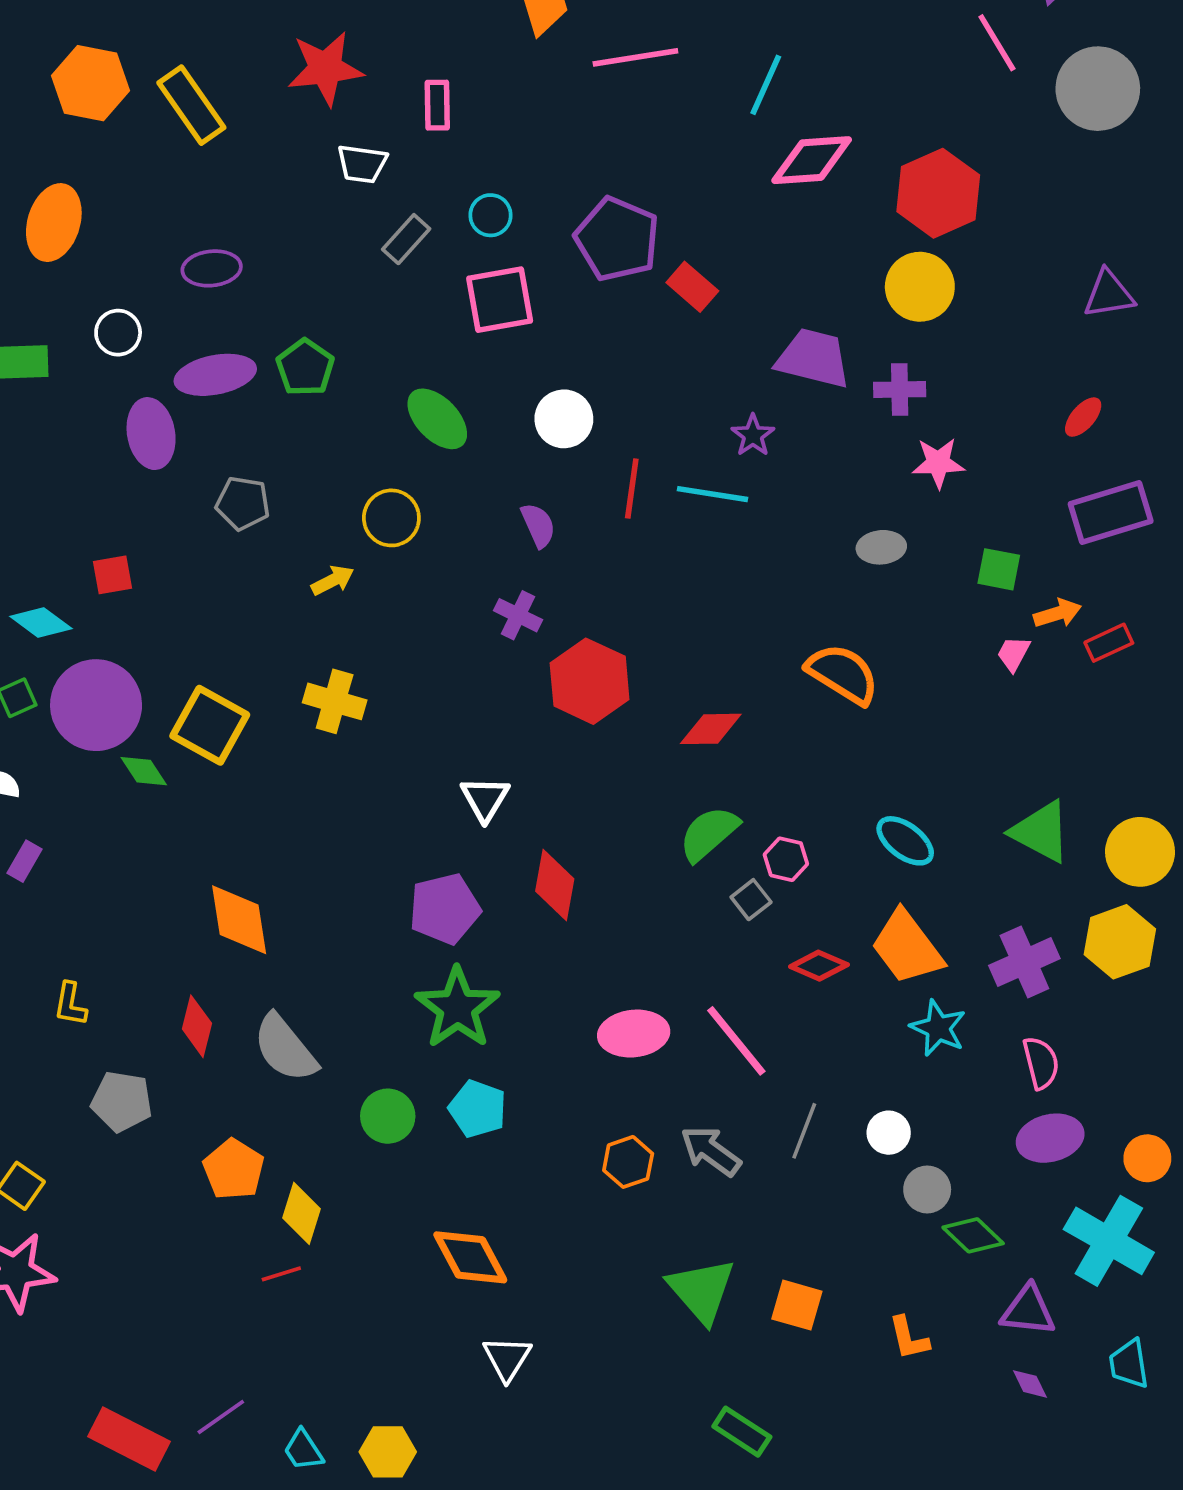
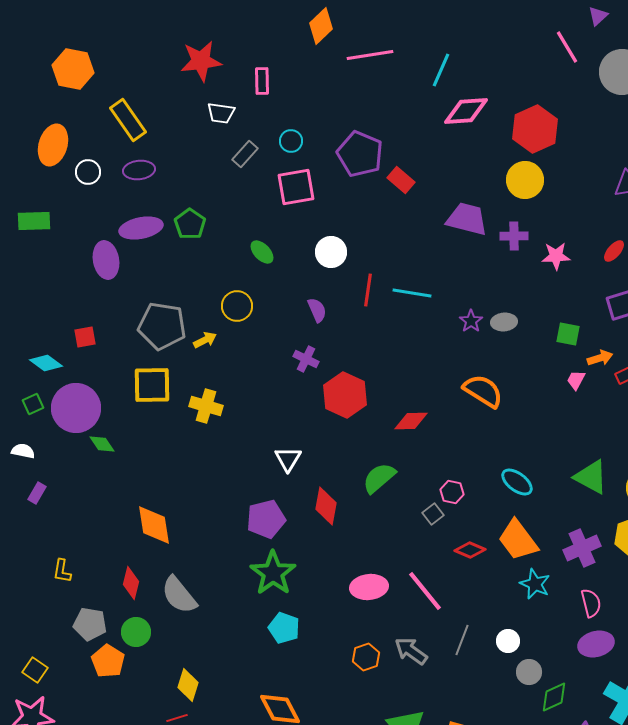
yellow rectangle: (191, 105) -> (128, 120), moved
white circle: (118, 333) -> (88, 172), moved
green ellipse: (437, 419) -> (262, 252), size x0.7
purple star: (753, 435) -> (471, 321), moved
pink star: (938, 463) -> (556, 256), moved
gray pentagon: (243, 503) -> (162, 326), moved, size x1.6
yellow square: (210, 725) -> (152, 385), moved, turned -30
green semicircle: (709, 834) -> (379, 478), moved
green circle: (388, 1116) -> (136, 632), moved
orange pentagon: (234, 1169) -> (108, 661), moved
green diamond: (973, 1235) -> (554, 697), turned -68

